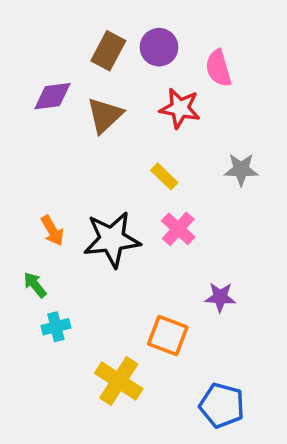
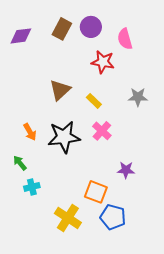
purple diamond: (52, 96) -> (21, 36), moved
brown triangle: (105, 115) -> (60, 90), moved
blue pentagon: (222, 405) -> (113, 217), moved

